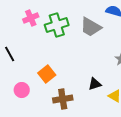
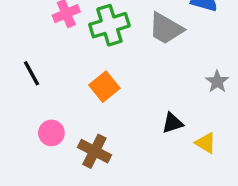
orange square: (47, 74) -> (104, 87), moved
brown cross: (63, 99) -> (94, 151), moved, turned 36

